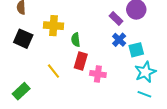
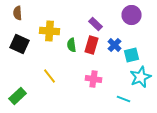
purple rectangle: (116, 19) -> (96, 24), moved
red rectangle: (81, 61) -> (92, 45), moved
cyan line: (144, 94) -> (124, 99), moved

